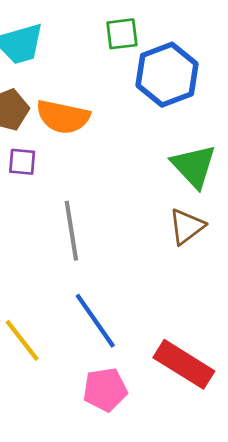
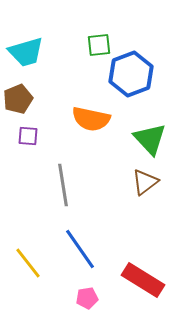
orange semicircle: (63, 117) -> (91, 119), moved
pink pentagon: (105, 390) -> (87, 298), size x0.7

